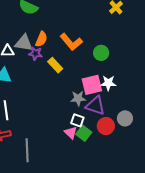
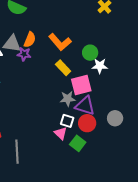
yellow rectangle: (55, 65) -> (63, 68), moved
white star: (108, 83) -> (100, 66), moved
red circle: (106, 126) -> (87, 123), moved
green square: (84, 133) -> (78, 143), moved

